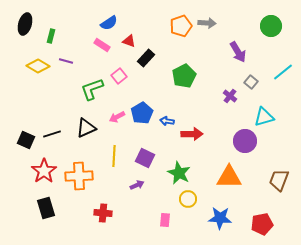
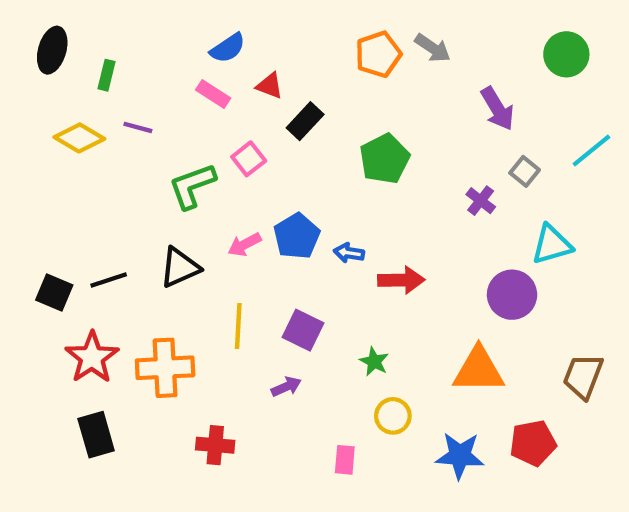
gray arrow: (207, 23) -> (433, 48), turned 30
green star: (179, 173) -> (374, 362), size x0.6
red pentagon: (262, 224) -> (533, 443), moved

